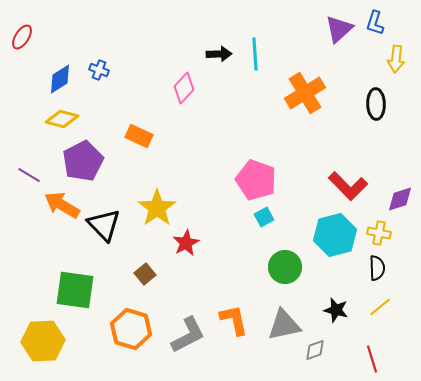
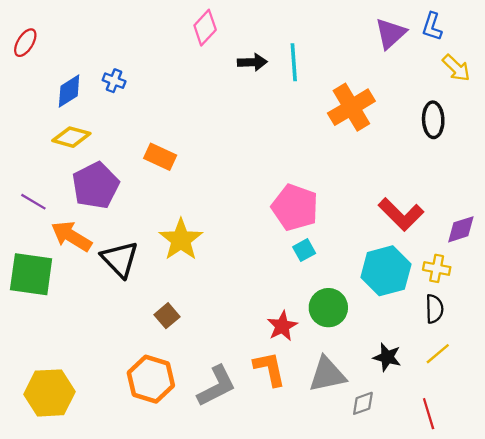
yellow arrow: (396, 59) -> (456, 68), turned -52
pink diamond: (184, 88) -> (205, 28), moved
red star: (186, 243) -> (282, 326), moved
green square: (75, 290) -> (31, 274), moved

